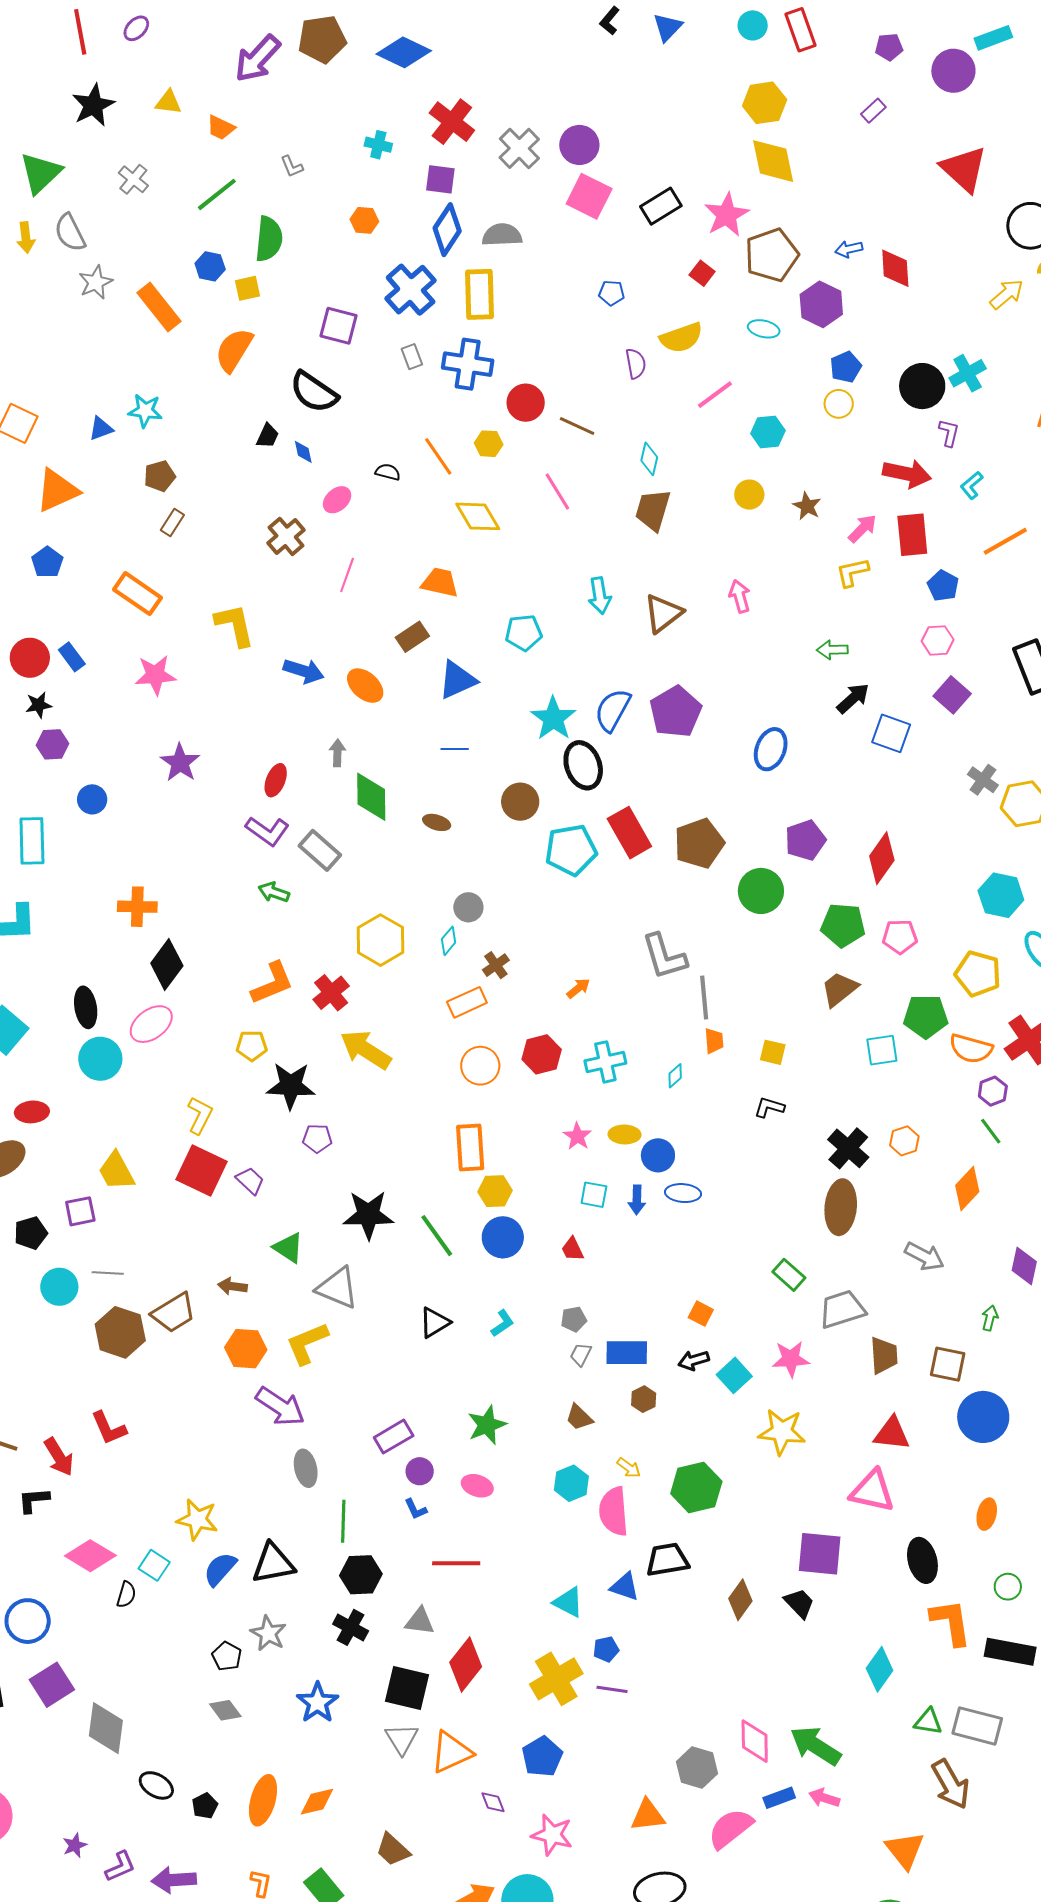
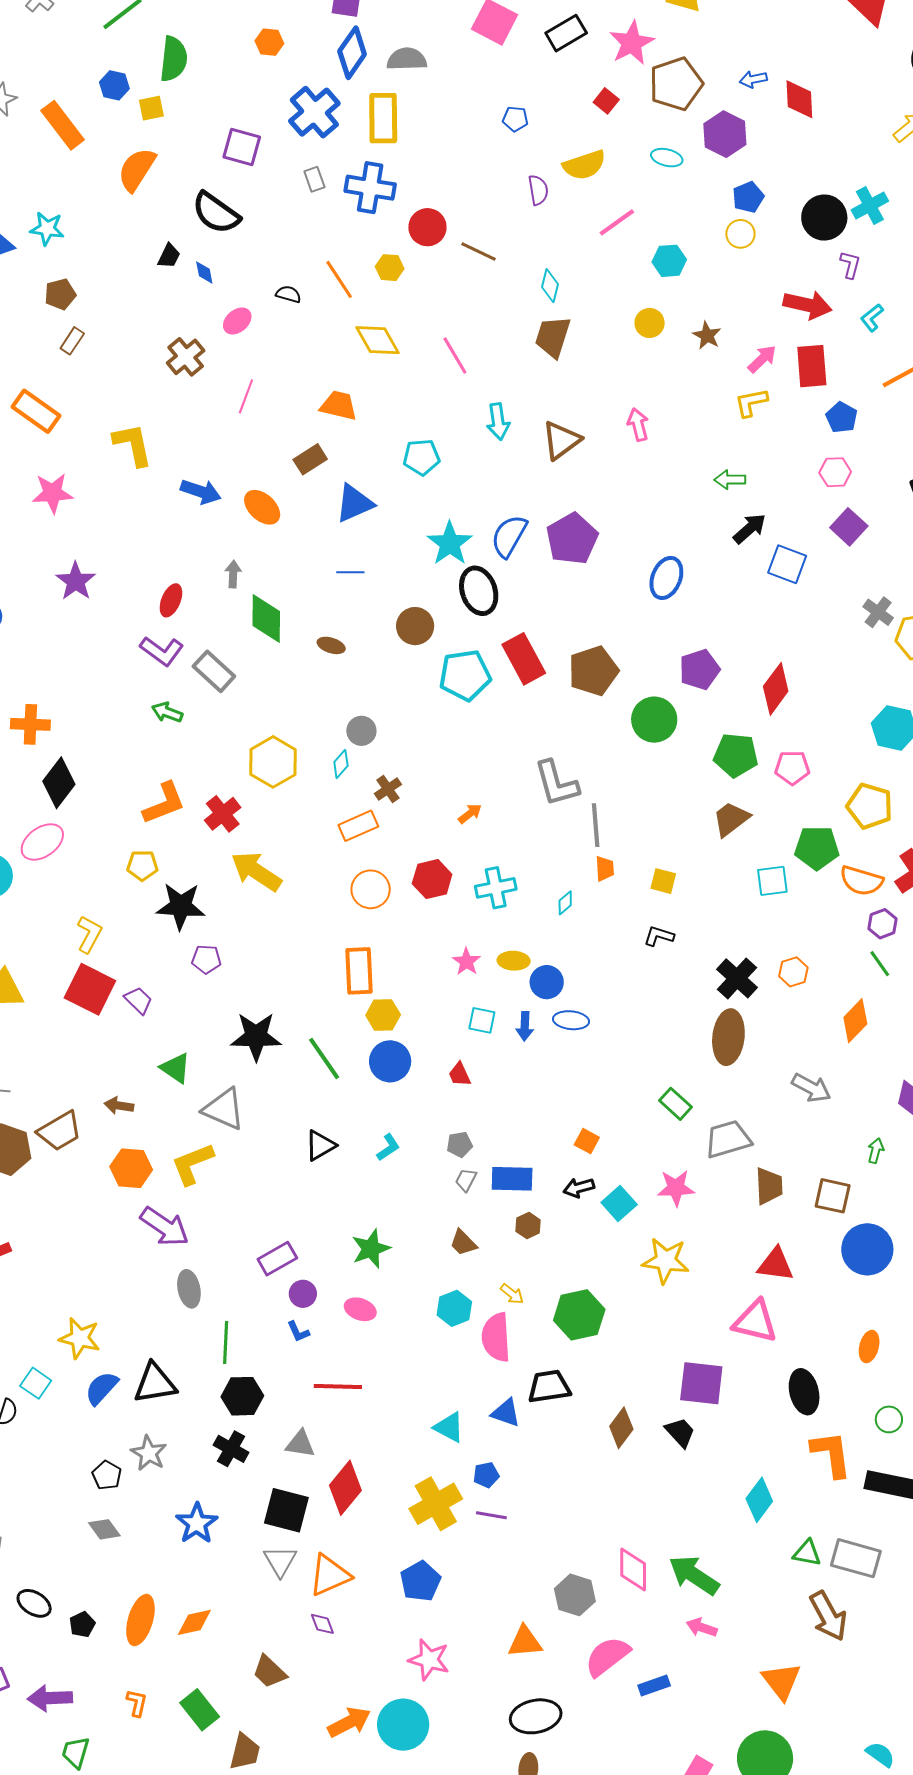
pink line: (557, 492) -> (455, 356), moved
blue rectangle: (779, 1798) -> (654, 1685), moved
purple diamond: (493, 1802) -> (322, 1624), moved

